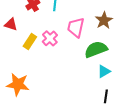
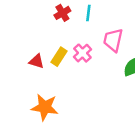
red triangle: (11, 24) -> (37, 61), moved

